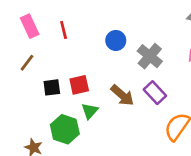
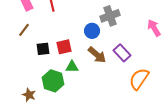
blue circle: (116, 40) -> (92, 31), moved
gray cross: (150, 56) -> (110, 16), moved, turned 30
green triangle: (90, 111) -> (72, 67), turned 48

